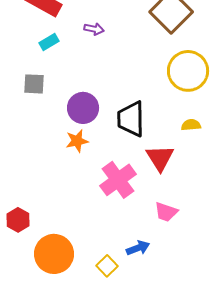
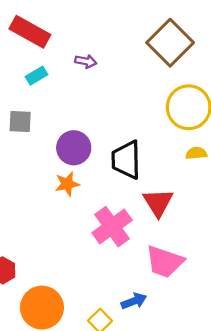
yellow semicircle: (191, 125) -> (196, 153), moved
pink trapezoid: (166, 212) -> (165, 262), size x1.5

